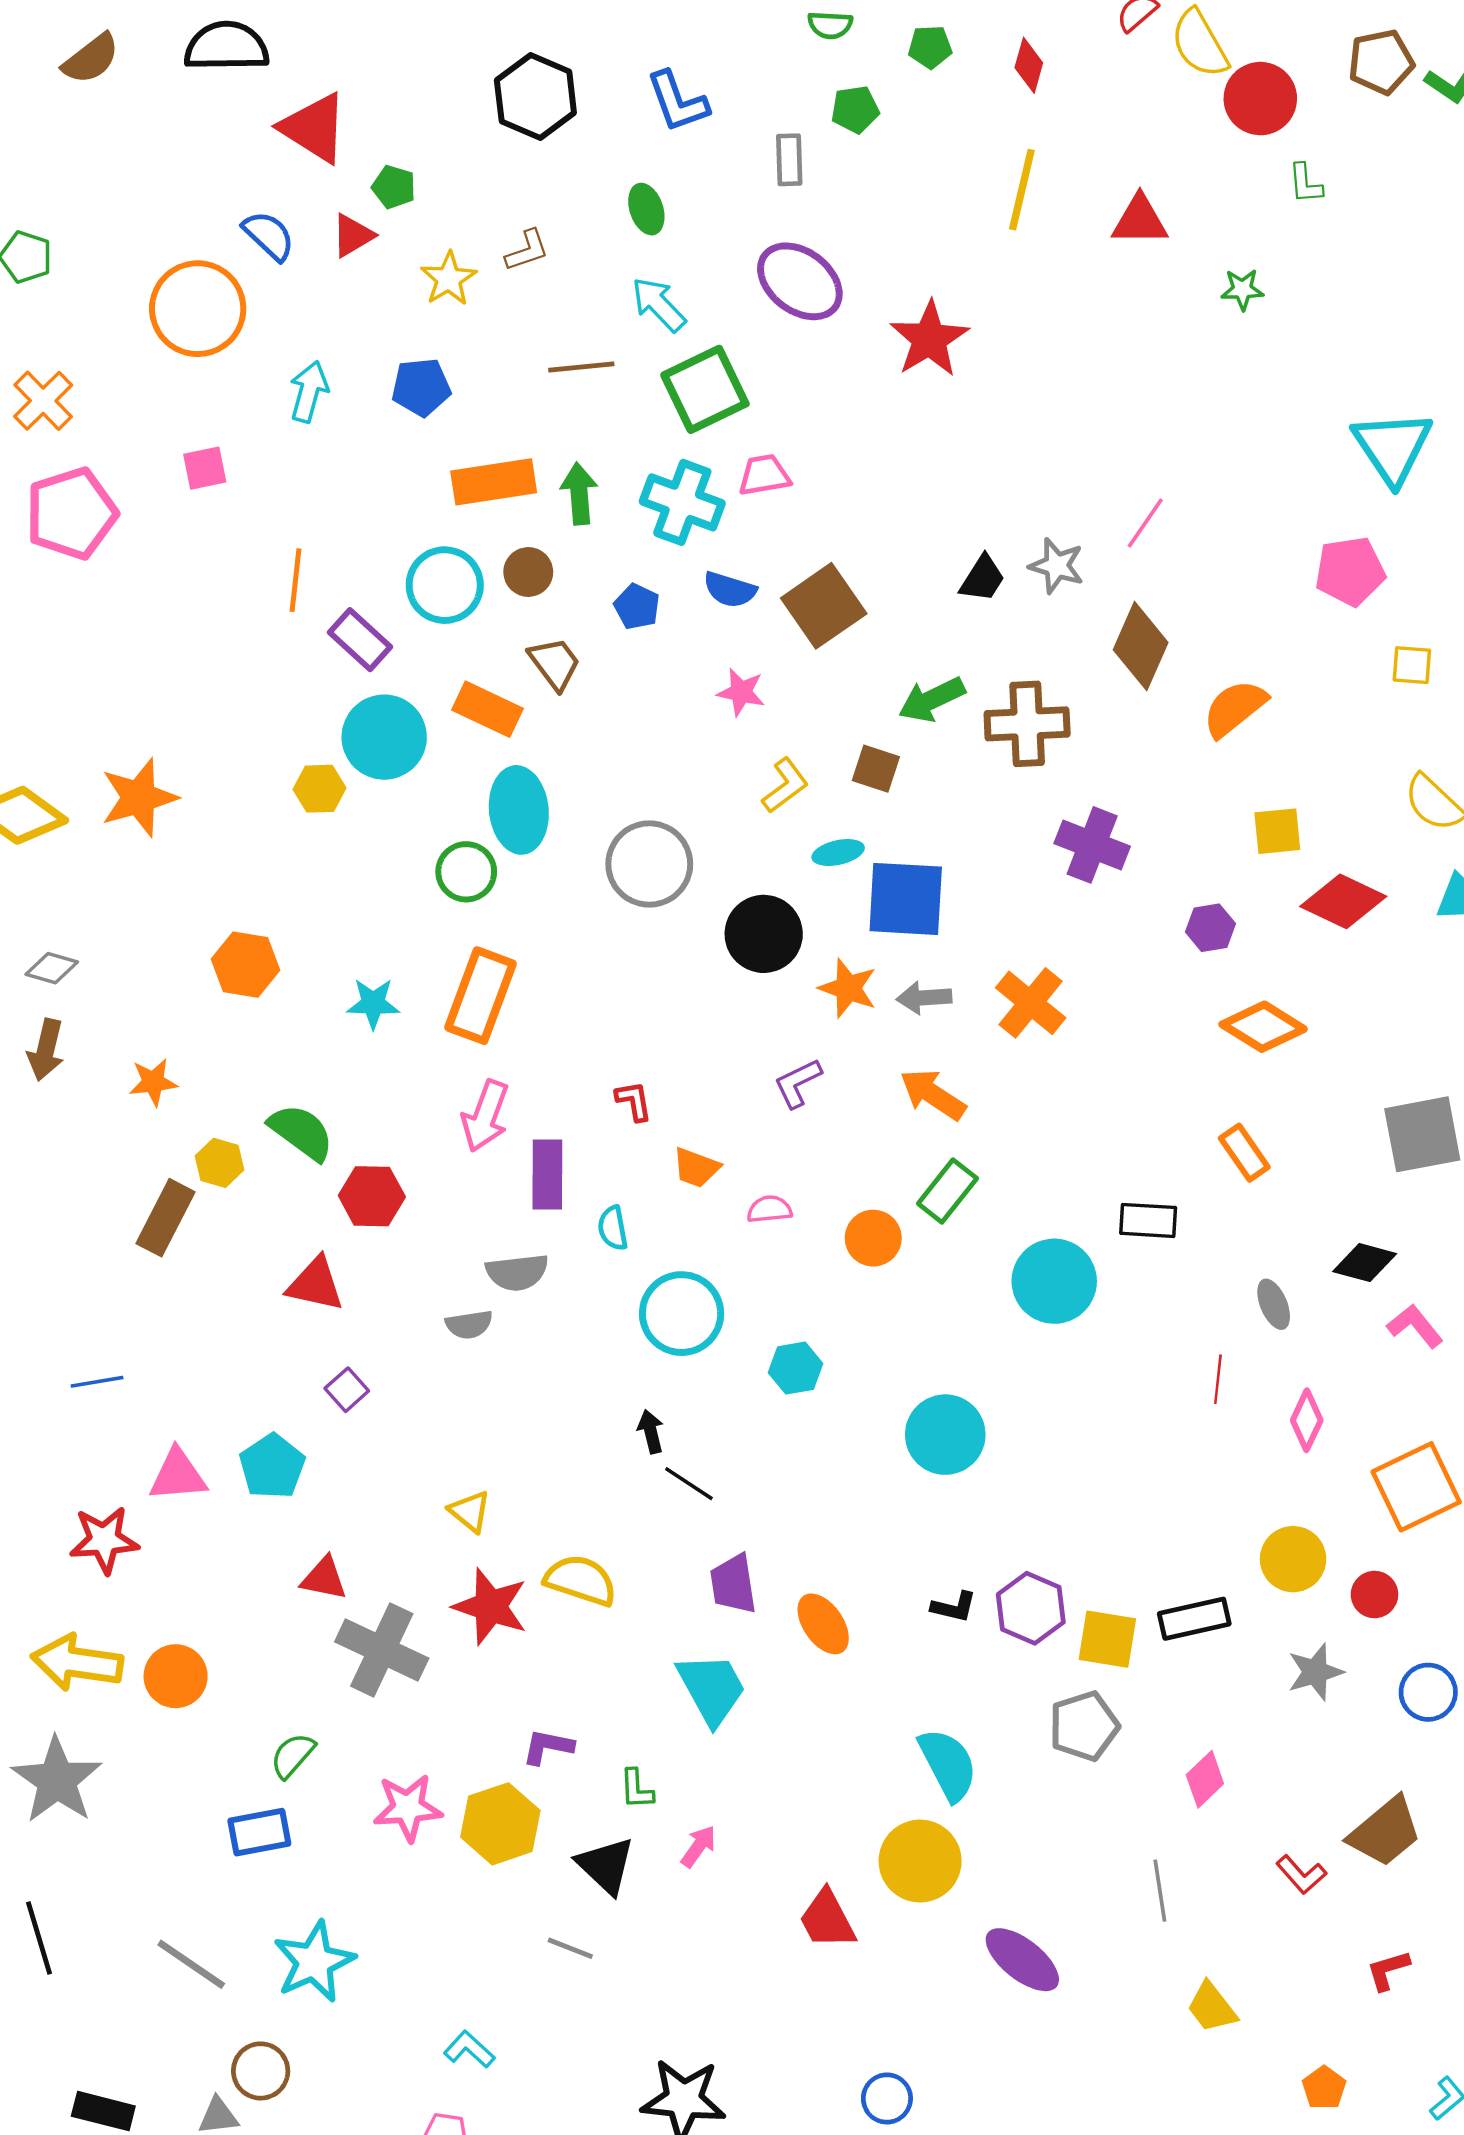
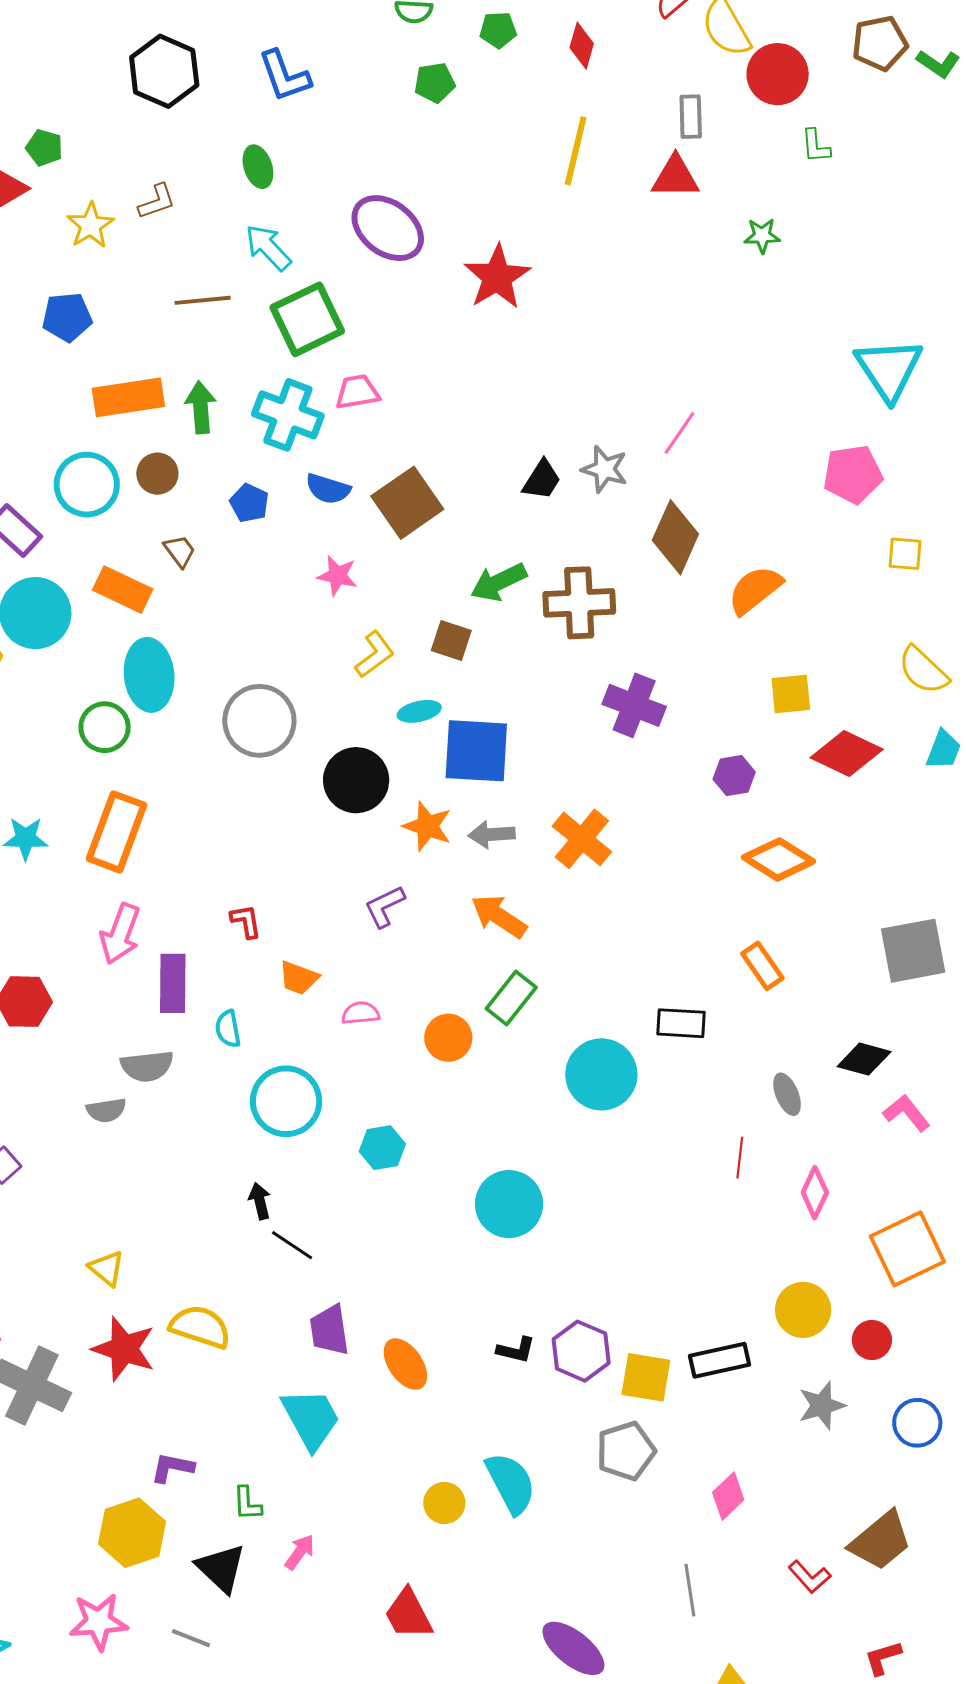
gray rectangle: (789, 160) -> (691, 117), moved
brown trapezoid: (555, 663) -> (180, 551), size x0.7
pink star: (408, 1808) -> (98, 1622), moved
yellow circle: (920, 1861) -> (444, 1503), moved, size x0.6

